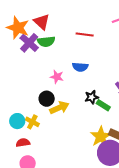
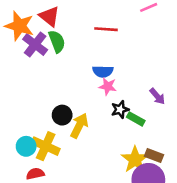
green semicircle: (46, 42) -> (57, 41), turned -102
pink star: (57, 77) -> (108, 86), moved
yellow arrow: (59, 108) -> (79, 126), turned -36
yellow cross: (32, 122) -> (46, 146), size x1.5

